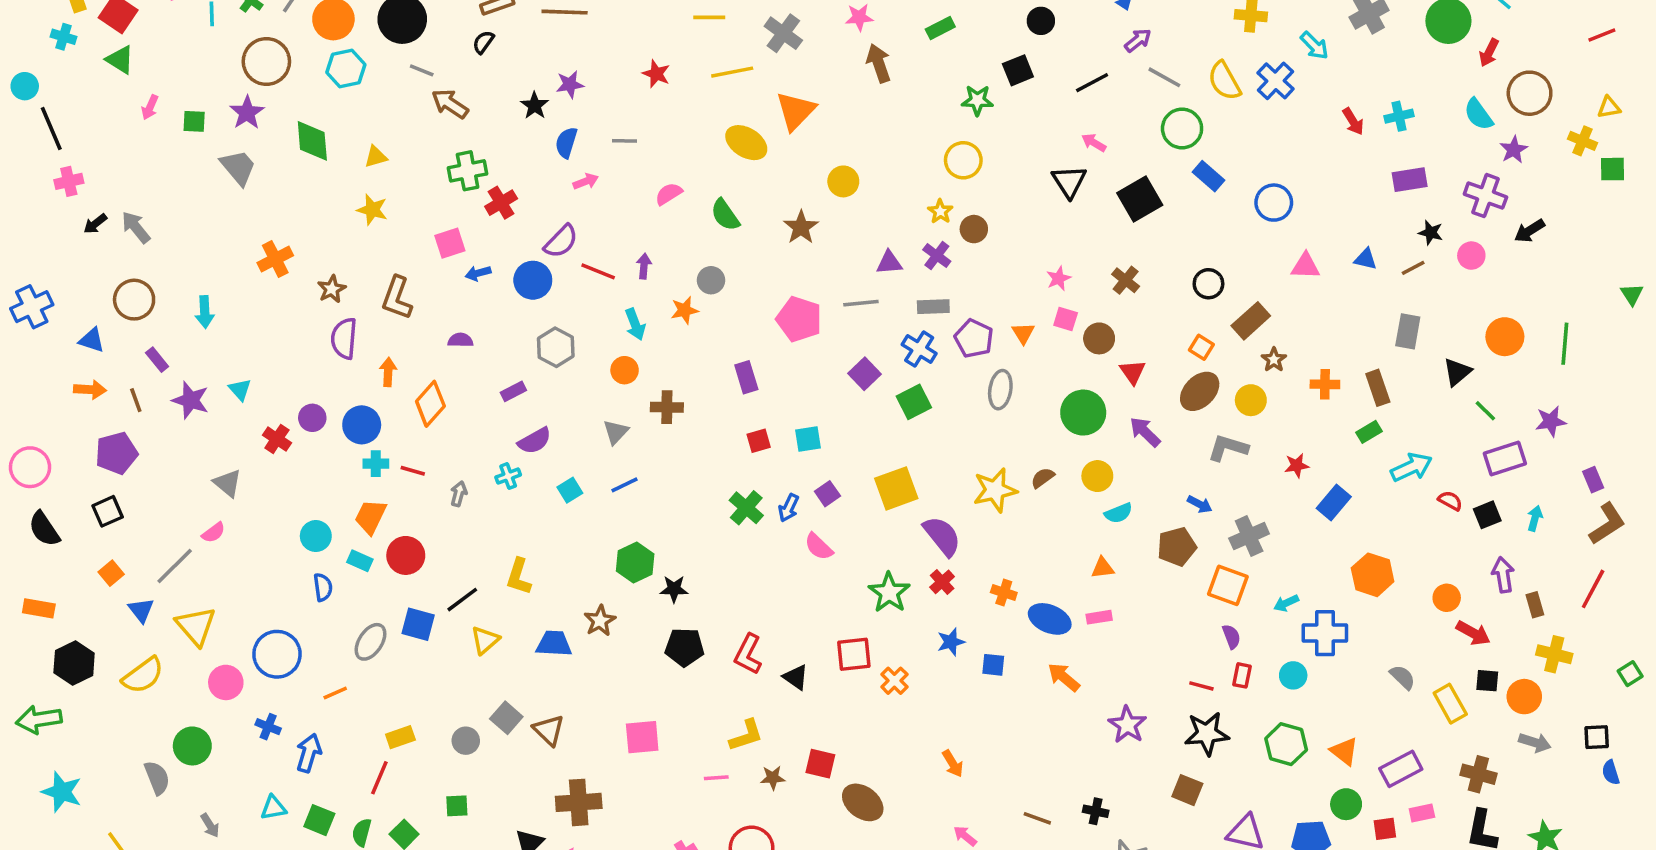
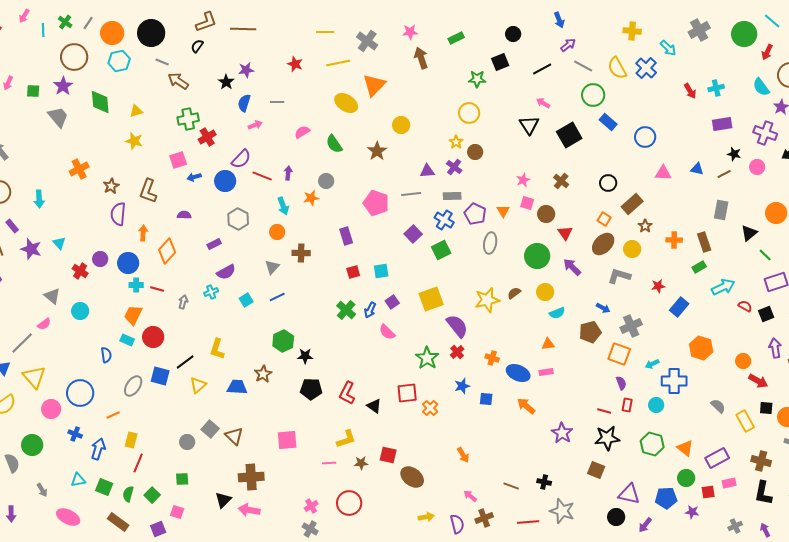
cyan circle: (316, 536) -> (80, 311), moved
yellow rectangle: (400, 737) -> (131, 440), moved, turned -56

